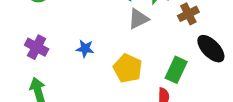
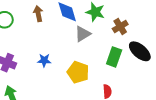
green rectangle: (176, 70) -> (114, 57), moved

